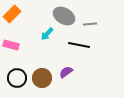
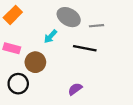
purple semicircle: (66, 72) -> (75, 89), moved
brown circle: (42, 78) -> (35, 62), moved

